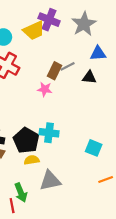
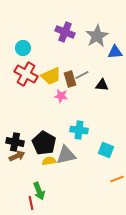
yellow trapezoid: (34, 30) -> (51, 76), moved
blue triangle: (98, 53) -> (115, 52), moved
brown rectangle: (54, 71) -> (70, 79), turned -42
cyan cross: (49, 133) -> (79, 130), moved
gray triangle: (50, 181) -> (66, 155), moved

